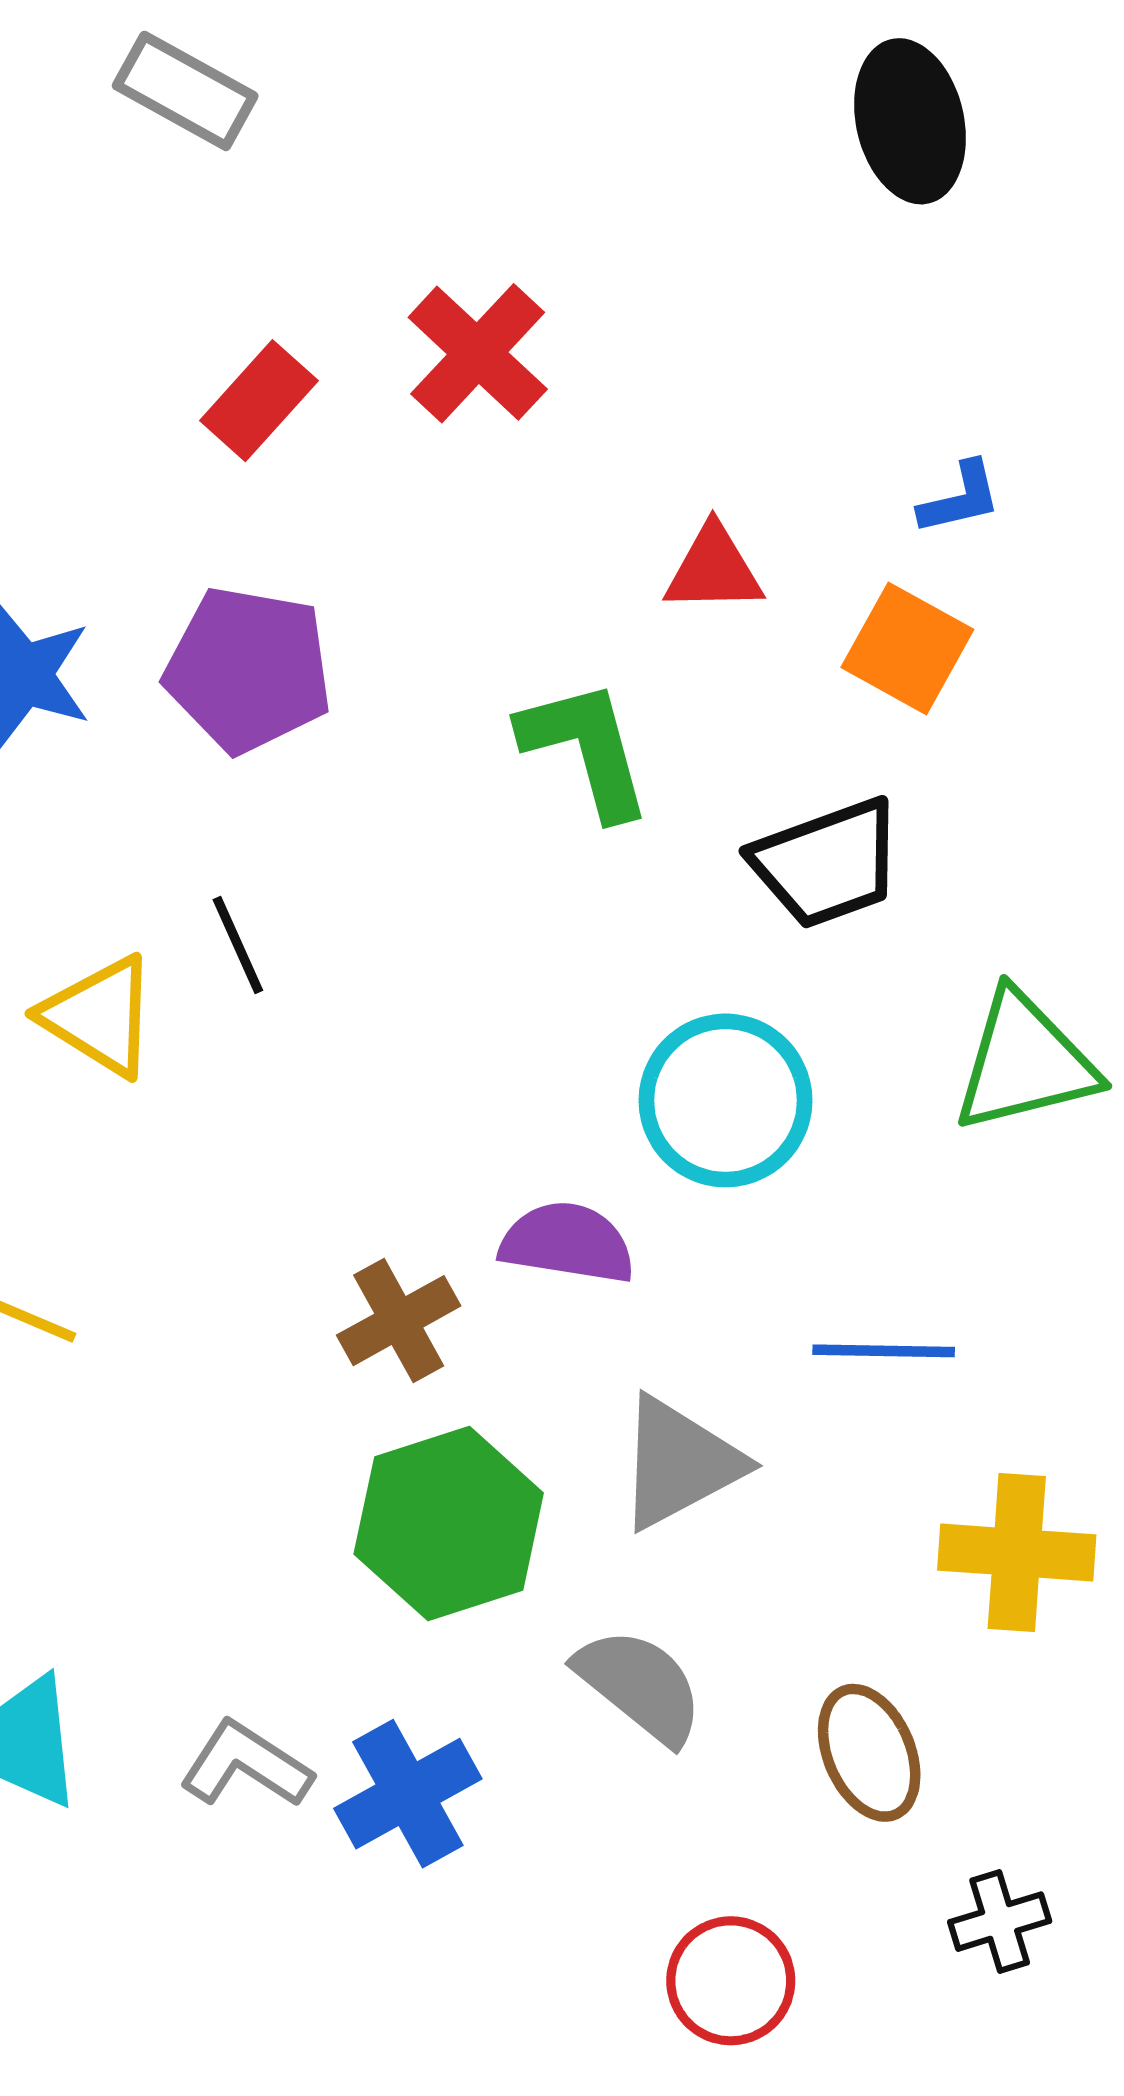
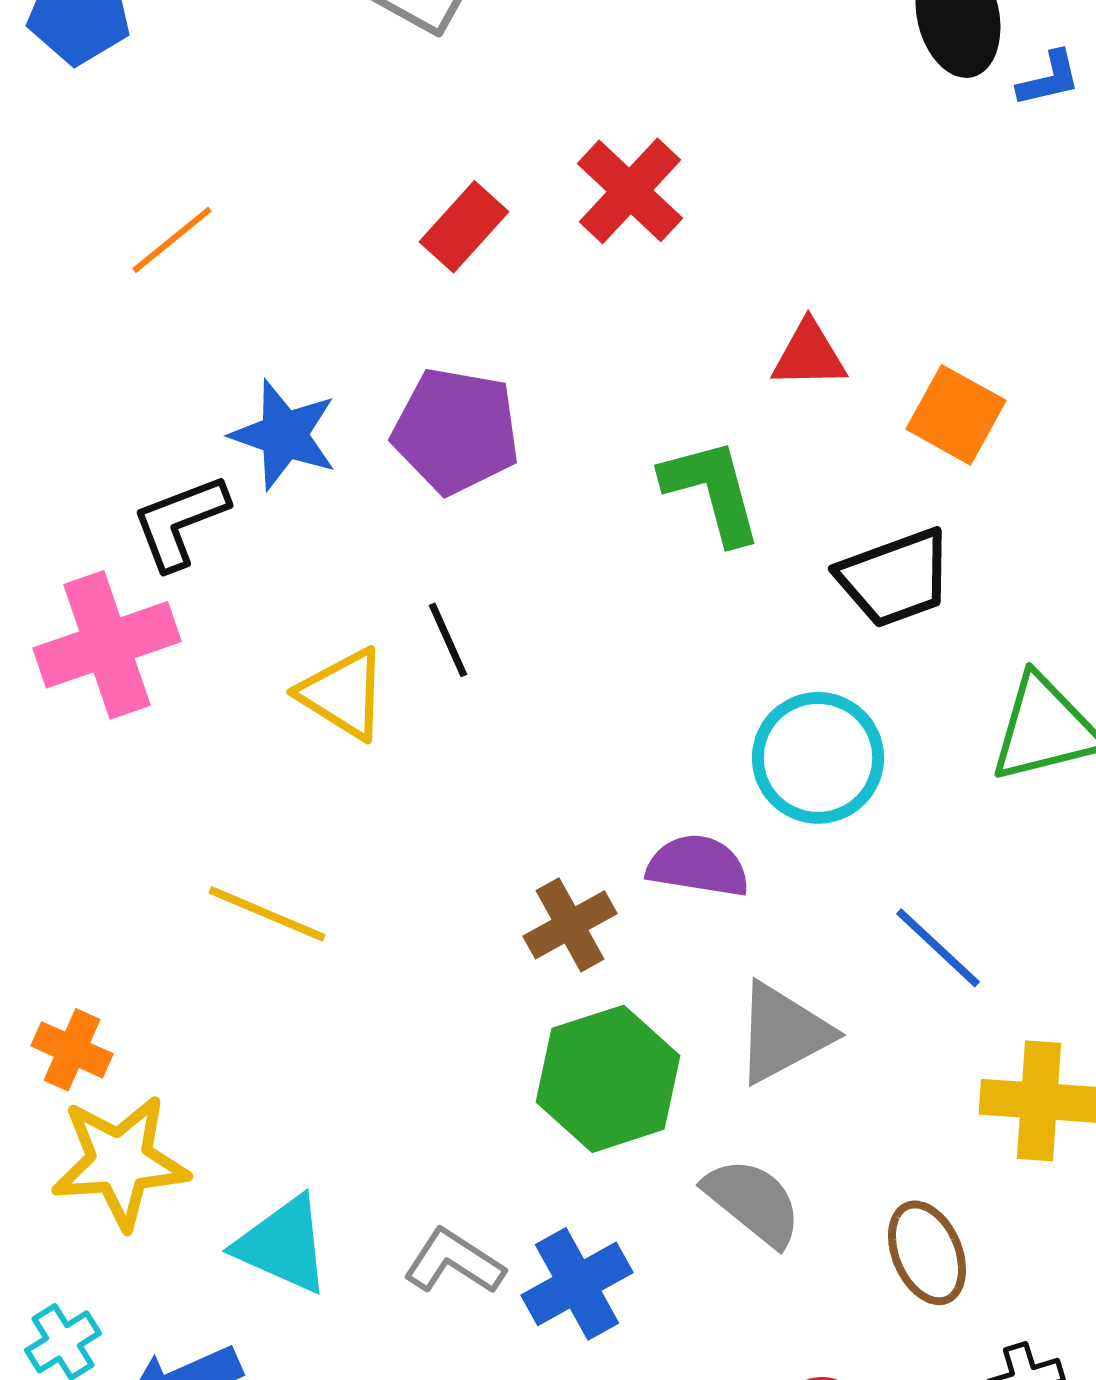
blue L-shape: (960, 498) -> (1049, 79), moved
blue line: (884, 1351) -> (938, 948), turned 42

